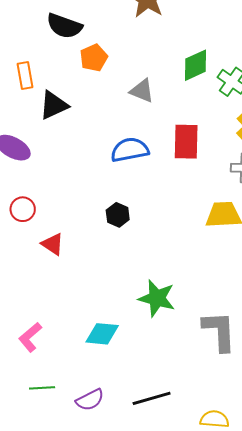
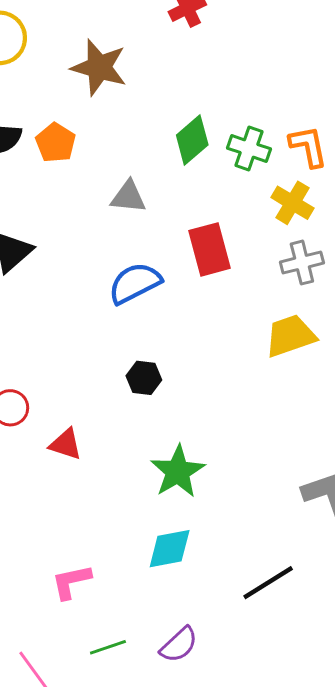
orange pentagon: (94, 58) -> (56, 143), moved
green star: (157, 298) -> (178, 472), moved, turned -30
pink L-shape: (30, 337) -> (71, 582), turned 44
black line: (152, 398) -> (268, 583), moved

